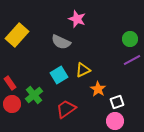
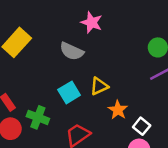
green cross: (34, 95) -> (38, 117), turned -30
white square: (117, 102) -> (142, 126), turned -32

